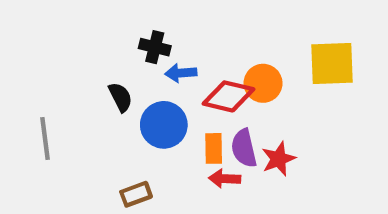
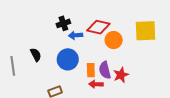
black cross: (155, 47) -> (63, 23), turned -32
red diamond: (228, 96) -> (98, 27), moved
black semicircle: (120, 97) -> (36, 55), moved

